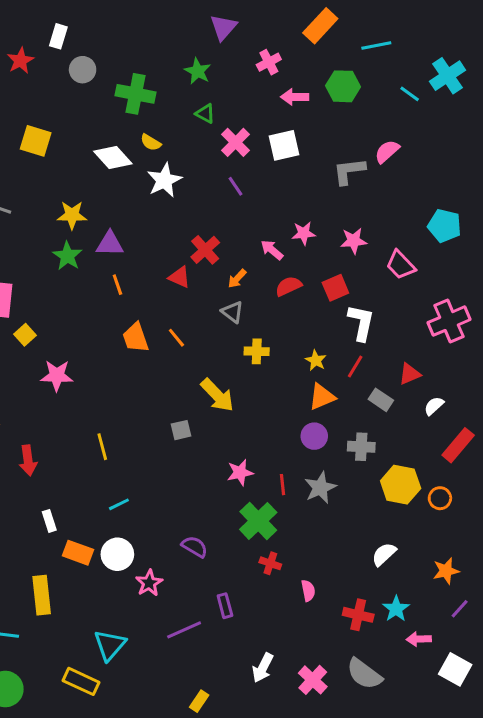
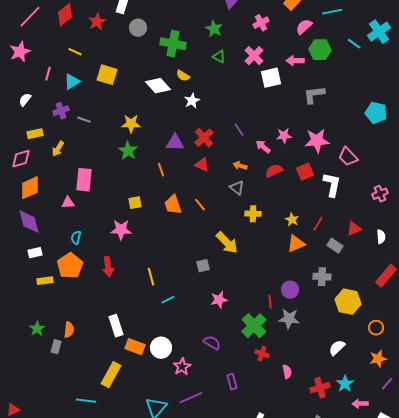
green hexagon: (343, 86) -> (320, 50), moved
pink arrow: (295, 97) -> (295, 61), moved
pink cross: (236, 142) -> (254, 56), moved
pink semicircle: (387, 151) -> (304, 27), moved
white star: (164, 180) -> (192, 101), size x0.7
purple line: (236, 186) -> (239, 130), moved
cyan pentagon: (444, 226) -> (376, 113), moved
pink star: (354, 241) -> (317, 141), size x1.4
purple triangle: (110, 244) -> (175, 143), moved
red cross: (205, 250) -> (204, 138), moved
orange arrow: (237, 279) -> (240, 166), turned 64
pink cross: (449, 321) -> (380, 194), size x0.6
white L-shape: (361, 323) -> (332, 185), moved
yellow square: (25, 335) -> (135, 203), moved, turned 32
white semicircle: (434, 406) -> (381, 237), moved, turned 128
purple circle: (314, 436) -> (290, 290), moved
red arrow: (28, 460) -> (108, 267), moved
pink star: (240, 472) -> (219, 300), moved
gray star: (320, 488) -> (289, 319), moved, turned 30
orange circle: (440, 498) -> (376, 328), moved
cyan line: (119, 504) -> (168, 300), moved
white rectangle: (49, 521) -> (116, 326), size x1.5
yellow rectangle: (42, 595) -> (111, 375), turned 35
red cross: (358, 615) -> (320, 388), turned -30
purple line: (184, 630) -> (191, 398), moved

